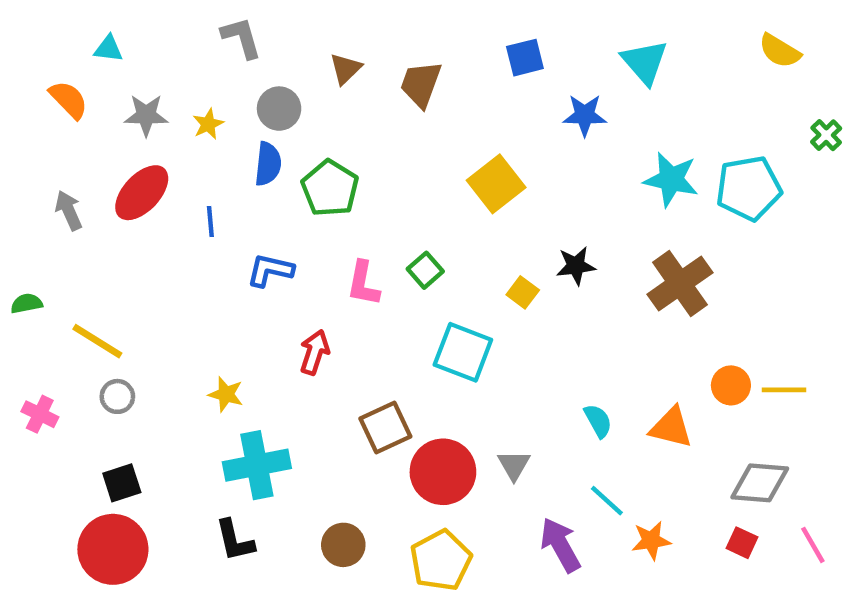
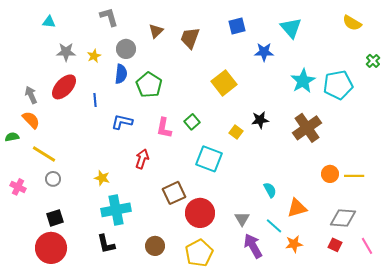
orange semicircle: (69, 100) -> (31, 120), moved
cyan star: (671, 179) -> (303, 81), turned 30
orange triangle: (671, 427) -> (297, 208), moved, turned -30
gray triangle: (514, 465) -> (242, 219), moved

